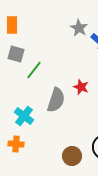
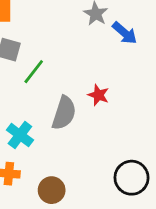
brown circle: (72, 156) -> (52, 190), moved

